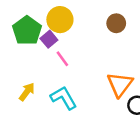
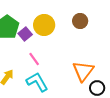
yellow circle: (60, 20) -> (44, 25), moved
pink line: (62, 59) -> (34, 59), moved

